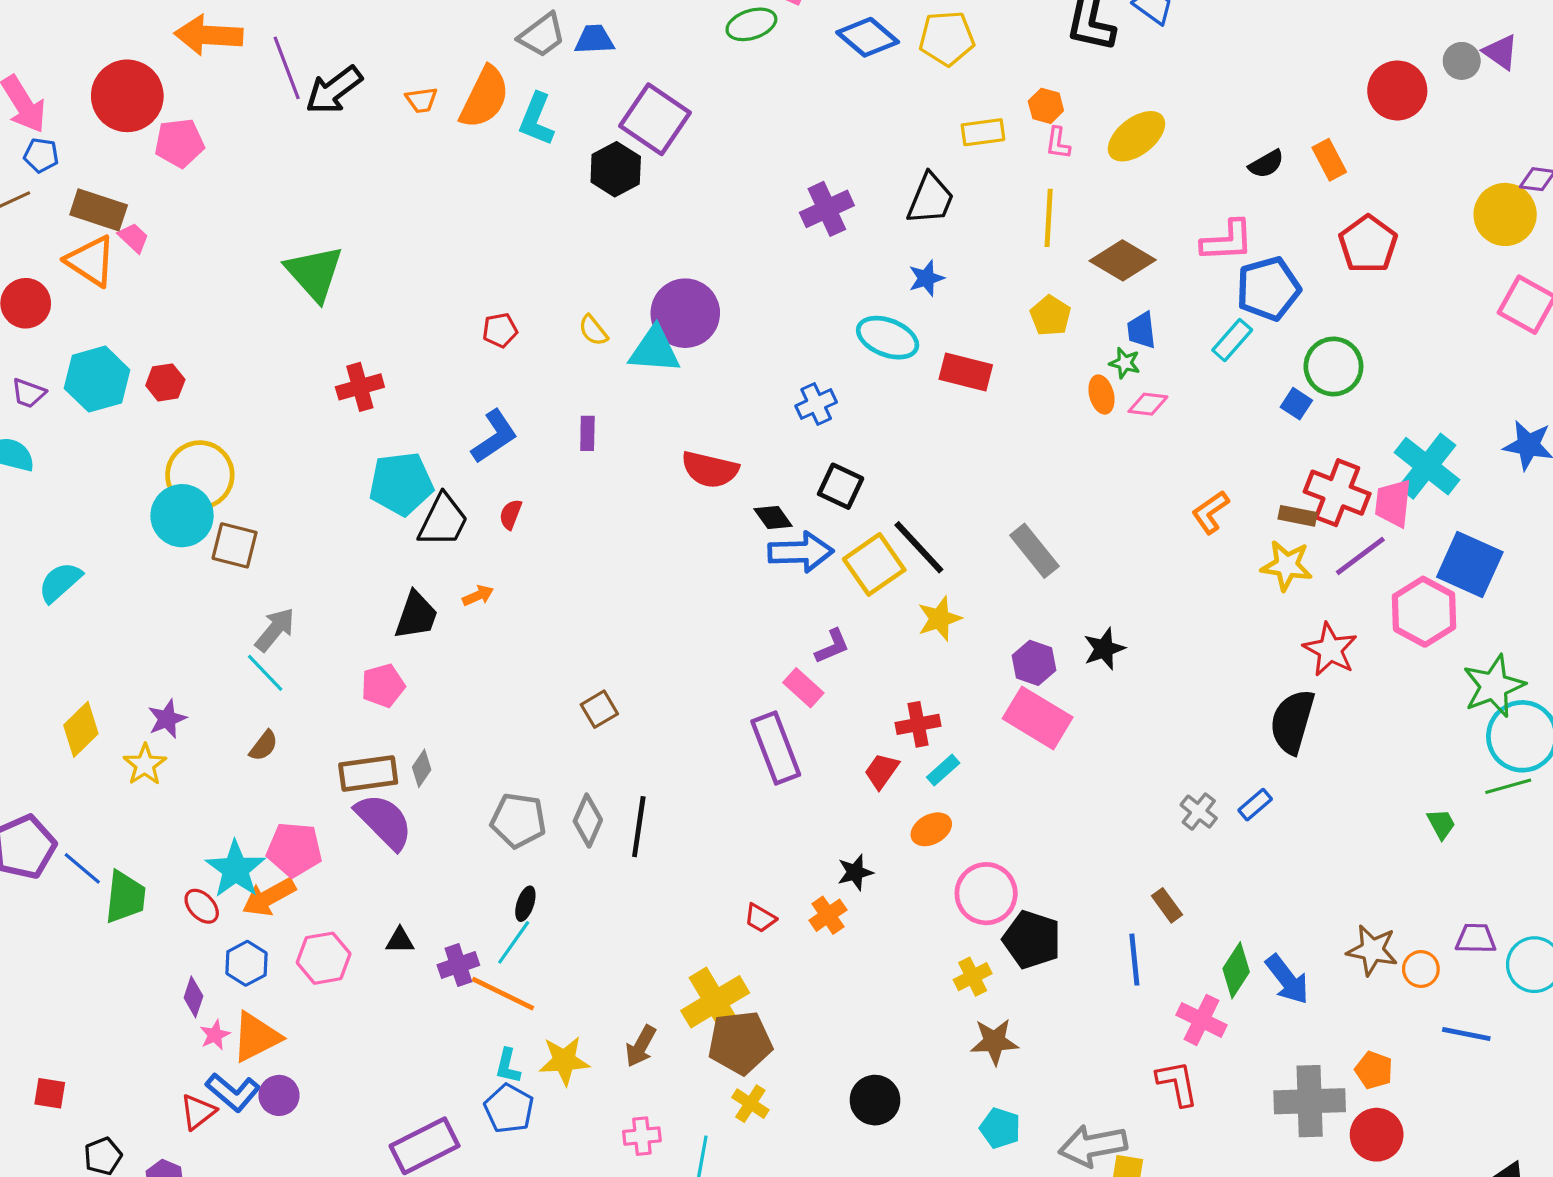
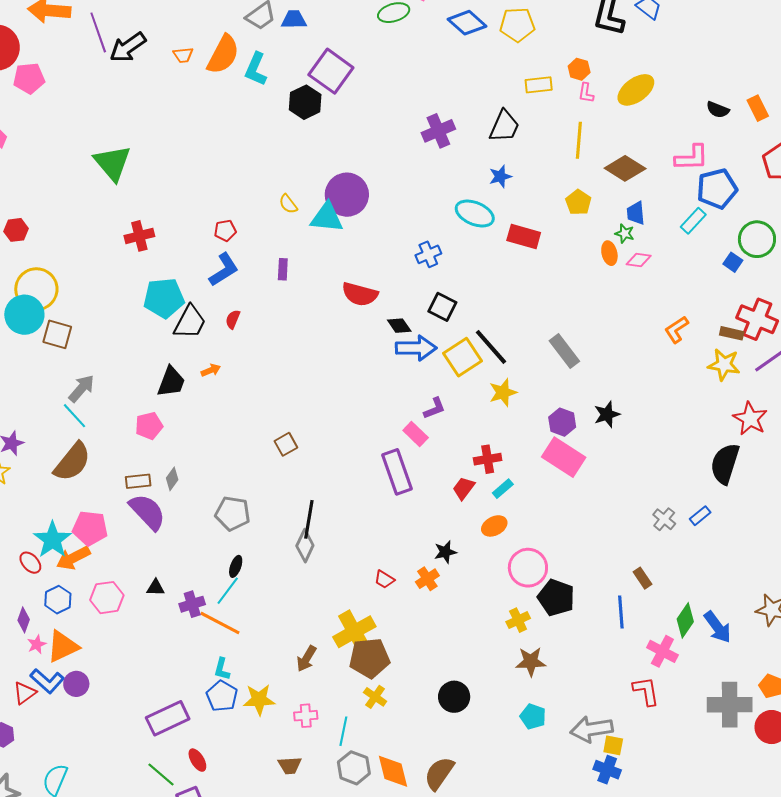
black semicircle: (1266, 164) -> (718, 110), turned 50
red pentagon: (500, 330) -> (225, 231), moved
brown semicircle: (264, 746) -> (72, 462), size x2.0
brown rectangle: (368, 773) -> (138, 481), size x0.7
gray diamond: (588, 821) -> (305, 546), moved
yellow star: (564, 1061) -> (259, 700), moved

